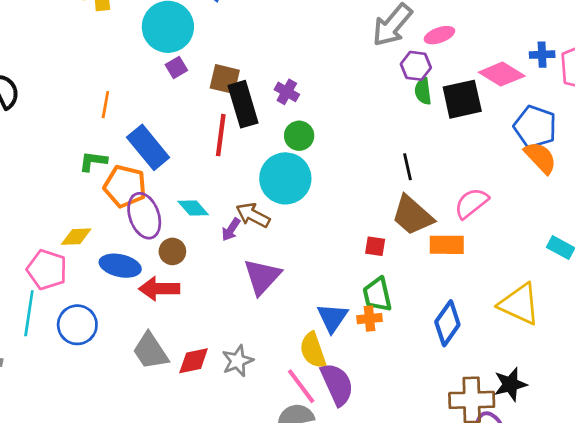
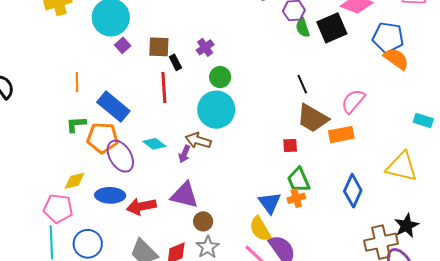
purple cross: (287, 92) -> (205, 47), turned 36
black rectangle: (243, 104) -> (175, 62), size x0.5
brown circle: (172, 251) -> (203, 221), moved
purple triangle: (262, 277) -> (184, 195), moved, turned -48

